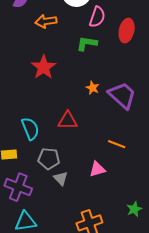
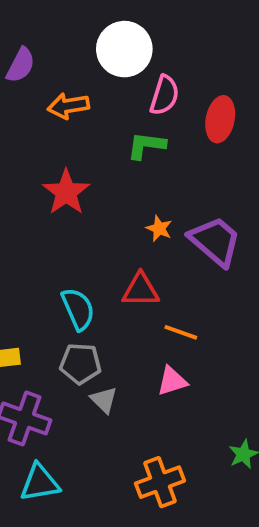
red triangle: (68, 121) -> (141, 290), moved
cyan semicircle: (30, 129) -> (78, 309), moved
orange line: (117, 144) -> (181, 332), moved

